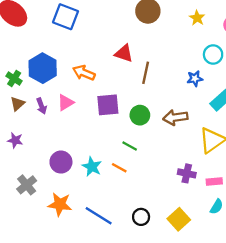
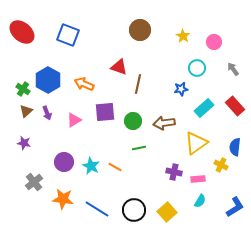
pink triangle: (66, 103) -> (74, 120), moved
green line: (130, 146) -> (139, 148), moved, turned -40
black circle: (141, 217) -> (134, 210), size x1.5

